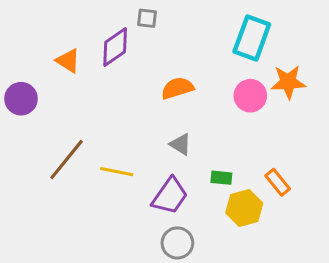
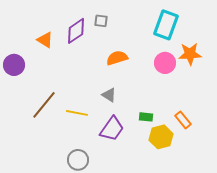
gray square: (147, 18) -> (101, 21), moved
gray triangle: (180, 144) -> (109, 95), moved
gray circle: (177, 243) -> (78, 160), moved

